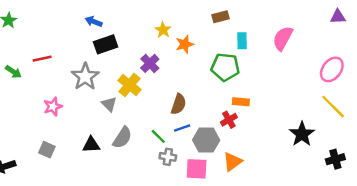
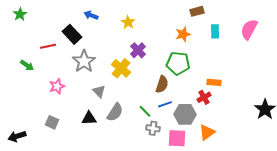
yellow star: (163, 30) -> (128, 22), moved
black rectangle: (106, 44) -> (72, 34), moved, turned 66
orange star: (185, 44) -> (183, 34), moved
green pentagon: (225, 67) -> (178, 63), moved
green arrow: (13, 72) -> (27, 65), moved
gray triangle: (109, 104) -> (99, 91), moved

